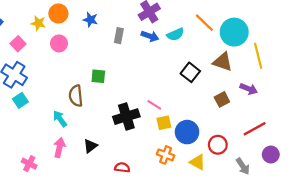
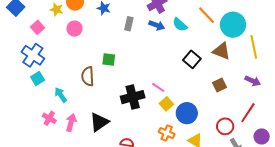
cyan semicircle: (175, 34) -> (180, 25), turned 63
purple arrow: (249, 89) -> (253, 81), moved
cyan arrow: (60, 119) -> (61, 95), moved
yellow square: (164, 123) -> (166, 104), turned -32
red line: (255, 129) -> (248, 113), turned -30
red circle: (218, 145) -> (225, 126), moved
black triangle: (90, 146) -> (99, 122), size x1.5
pink cross: (29, 164) -> (49, 118), moved

